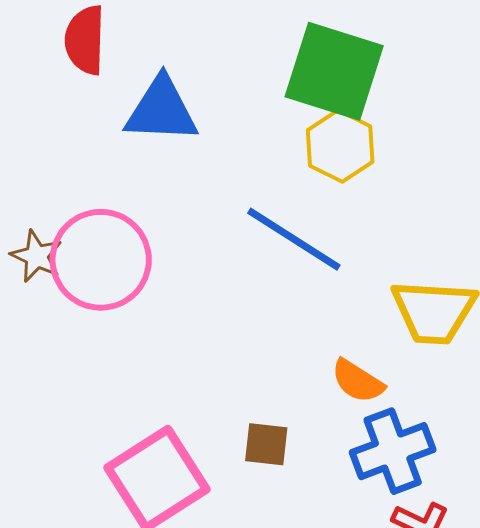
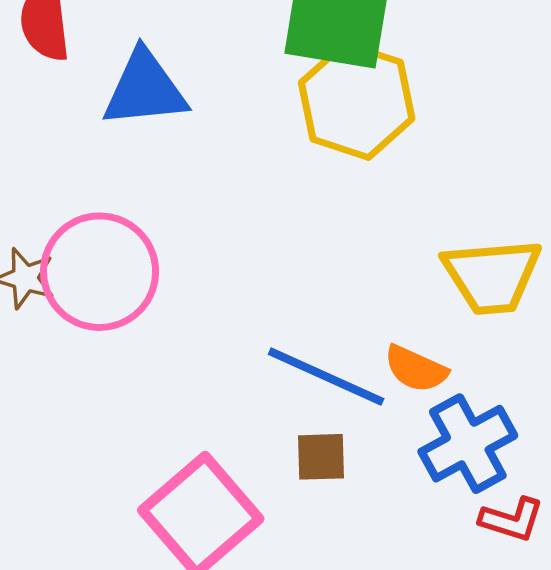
yellow hexagon: (340, 146) -> (357, 101), size x1.4
blue line: (294, 239) -> (326, 376), moved

